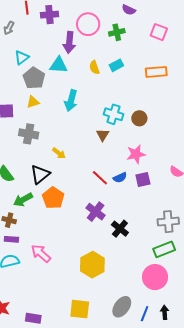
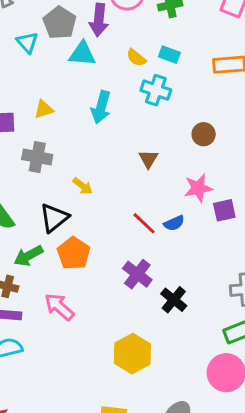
cyan triangle: (22, 58) -> (27, 42), turned -35
cyan rectangle: (116, 65) -> (169, 55), turned 48
yellow semicircle: (94, 67) -> (136, 58), turned -32
gray pentagon: (34, 78) -> (60, 23), moved
cyan cross: (114, 114) -> (156, 90), moved
purple square: (143, 179) -> (224, 210), moved
pink arrow: (41, 253) -> (59, 307), moved

